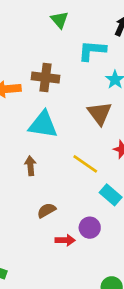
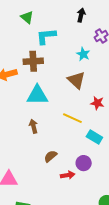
green triangle: (60, 20) -> (27, 17), moved
cyan L-shape: (92, 50) -> (46, 36), moved

